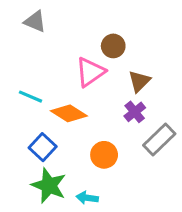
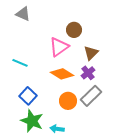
orange diamond: (69, 113) -> (62, 74), moved
gray rectangle: (159, 140) -> (91, 96), moved

